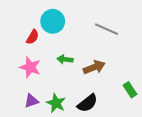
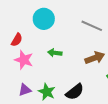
red semicircle: (33, 37) -> (17, 40), moved
brown arrow: (94, 67) -> (95, 58), moved

